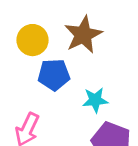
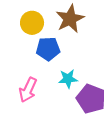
cyan star: (95, 100) -> (68, 79), moved

